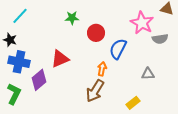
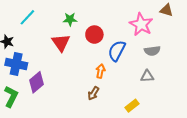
cyan line: (20, 16) -> (27, 17), moved
gray semicircle: (160, 39) -> (152, 51), moved
red triangle: (60, 59) -> (61, 43), moved, turned -42
brown arrow: (95, 91) -> (93, 93), size x0.6

